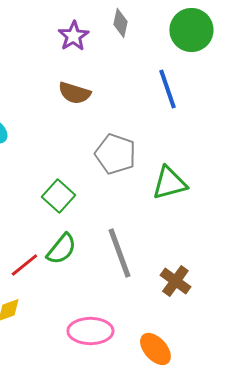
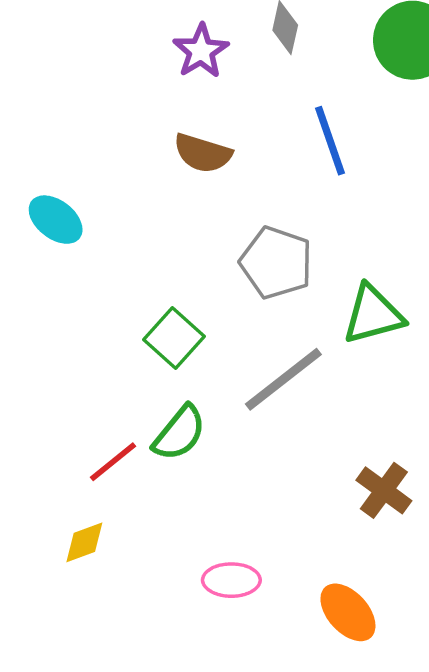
blue line: (167, 89) -> (330, 141), moved
gray line: (119, 253) -> (283, 379), moved, turned 72
pink ellipse: (90, 331) -> (231, 580), size x0.7

